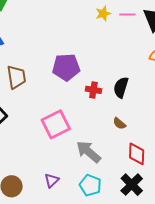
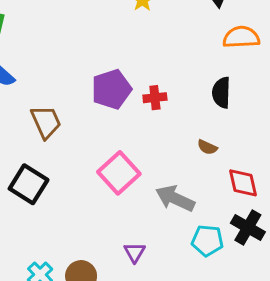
black semicircle: (121, 87) -> (221, 93), moved
red cross: (93, 90) -> (155, 98), moved
cyan pentagon: (90, 185) -> (207, 241), moved

